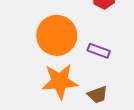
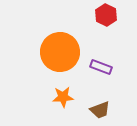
orange star: (60, 81) -> (63, 97), size x0.6

